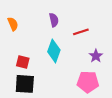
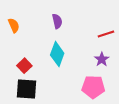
red line: (81, 32) -> (106, 34), moved
red square: (23, 62) -> (24, 66), turned 32

